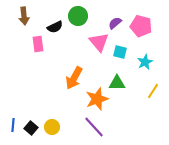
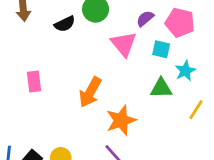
pink rectangle: (38, 44) -> (34, 81), moved
cyan square: (120, 52) -> (161, 49), moved
green triangle: (117, 83) -> (161, 88), moved

